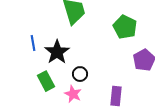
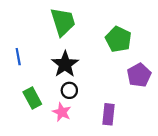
black star: (57, 52) -> (65, 64), moved

